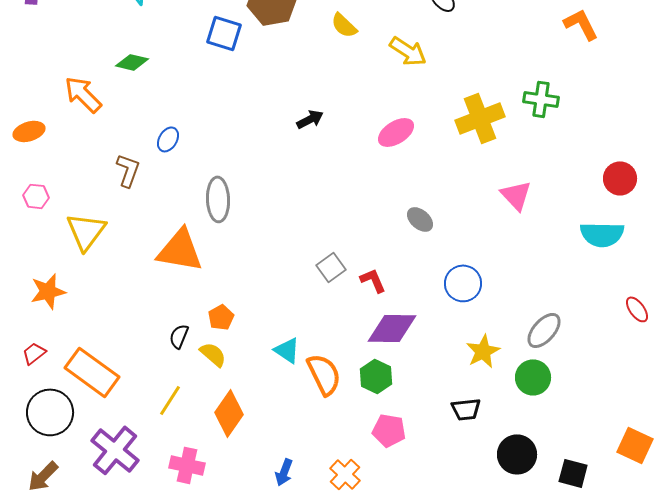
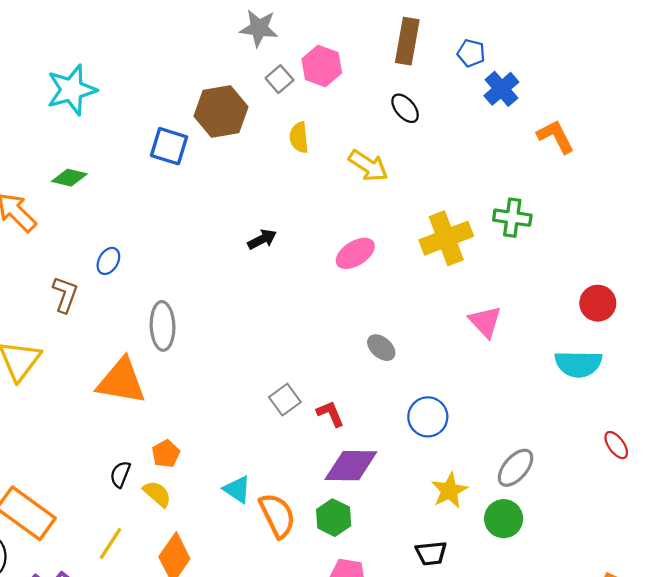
yellow semicircle: (344, 25) -> (299, 138), turned 40

